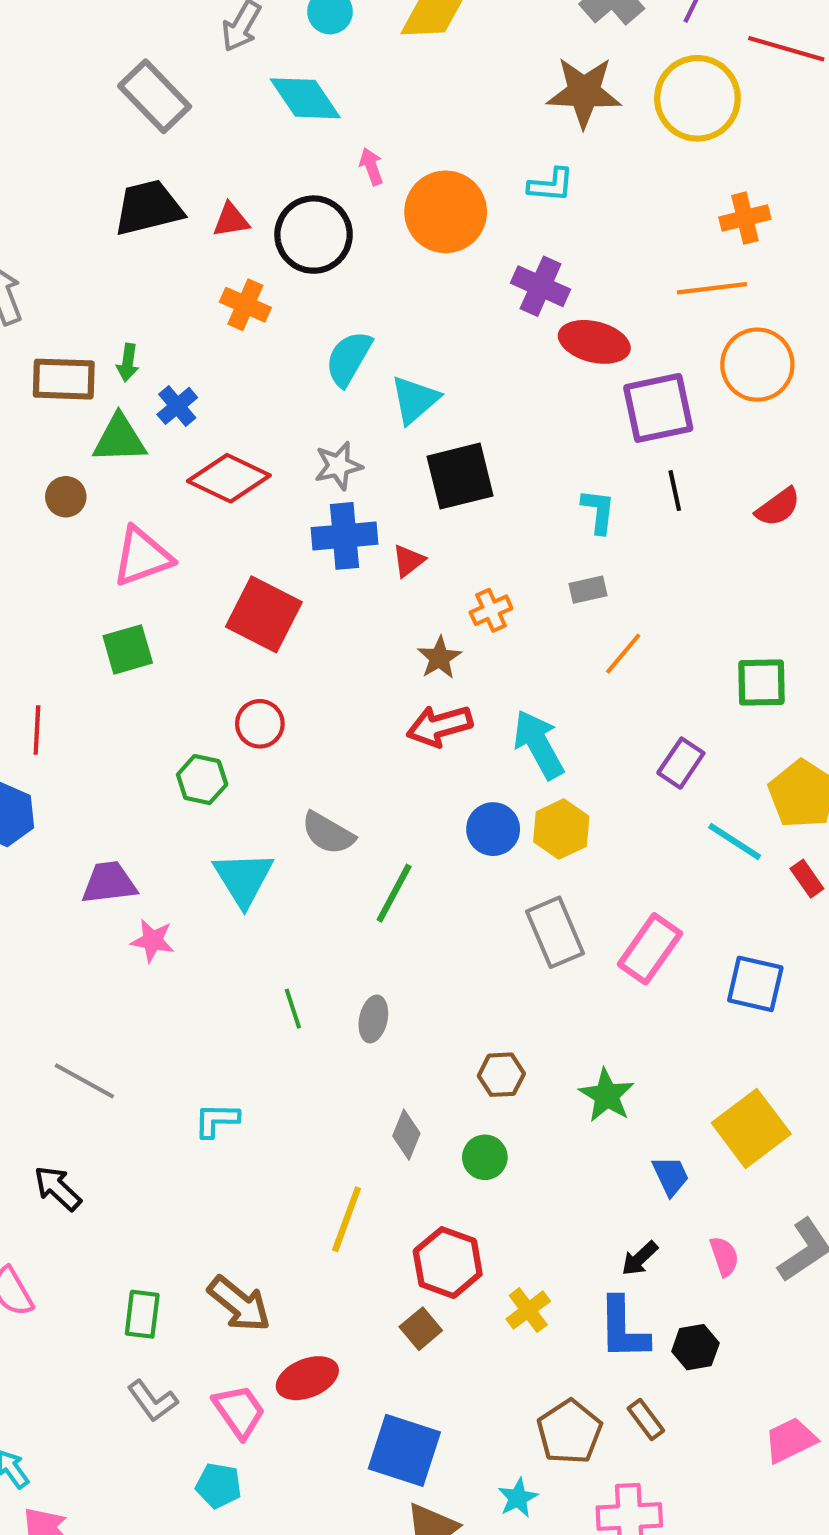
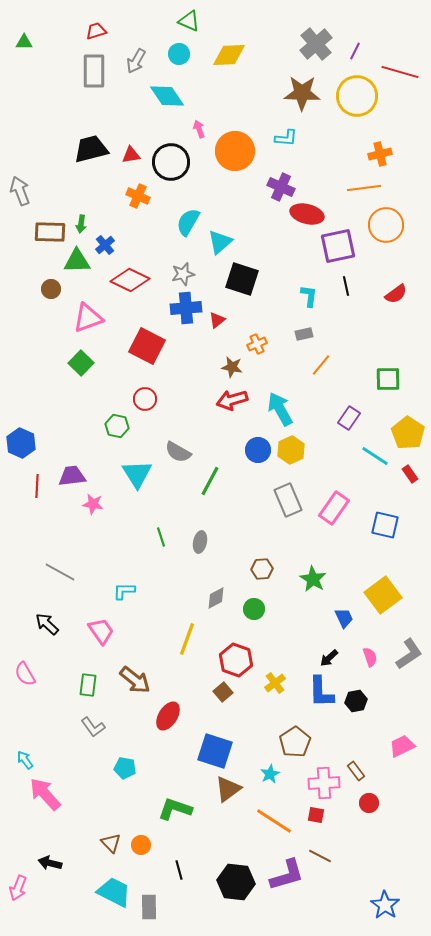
gray rectangle: (155, 96) -> (94, 71), moved, turned 44
black square: (460, 476) -> (242, 279), turned 32
green square: (128, 649) -> (81, 363), turned -30
brown star: (439, 658) -> (232, 367), turned -30
red line: (37, 730) -> (37, 486), moved
gray diamond: (406, 1135) -> (216, 598), turned 40
red ellipse: (307, 1378) -> (168, 716), turned -36
pink trapezoid: (239, 1411) -> (101, 631), moved
brown rectangle: (646, 1419) -> (356, 771), moved

